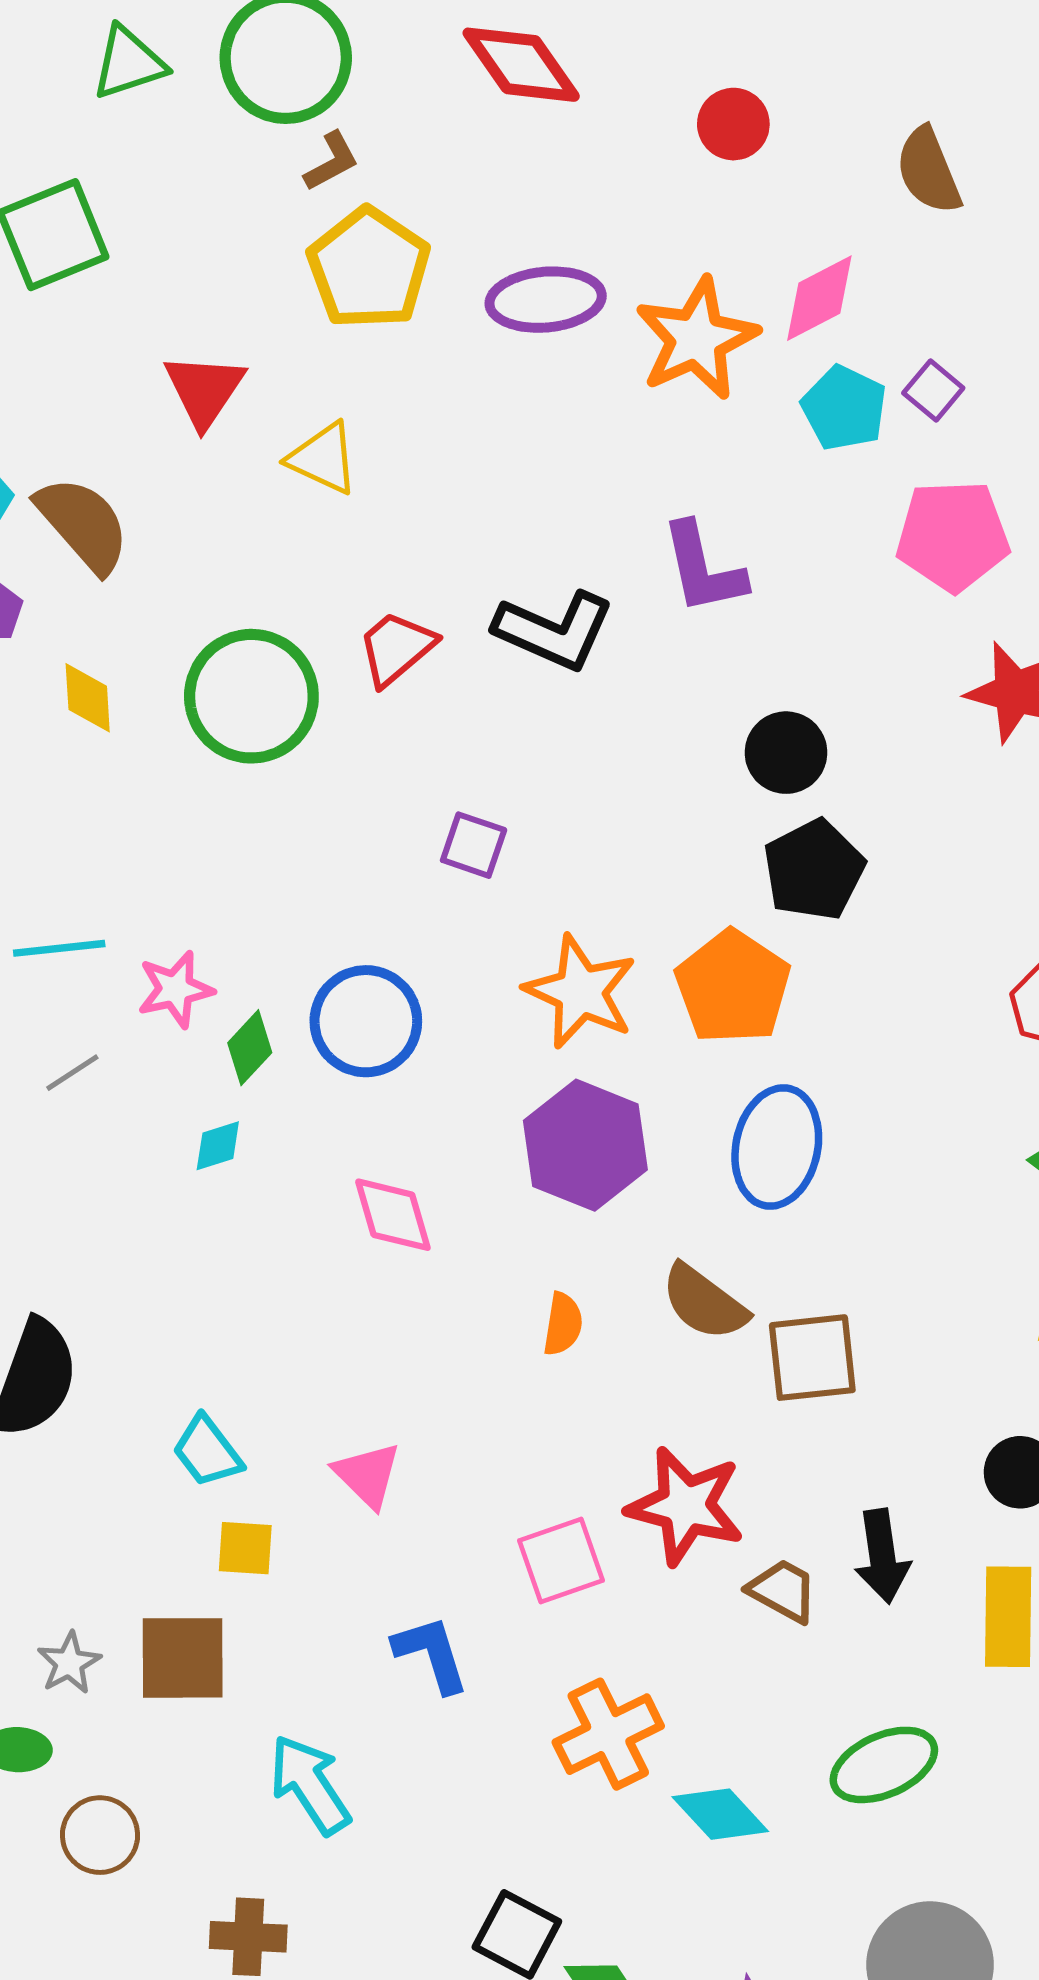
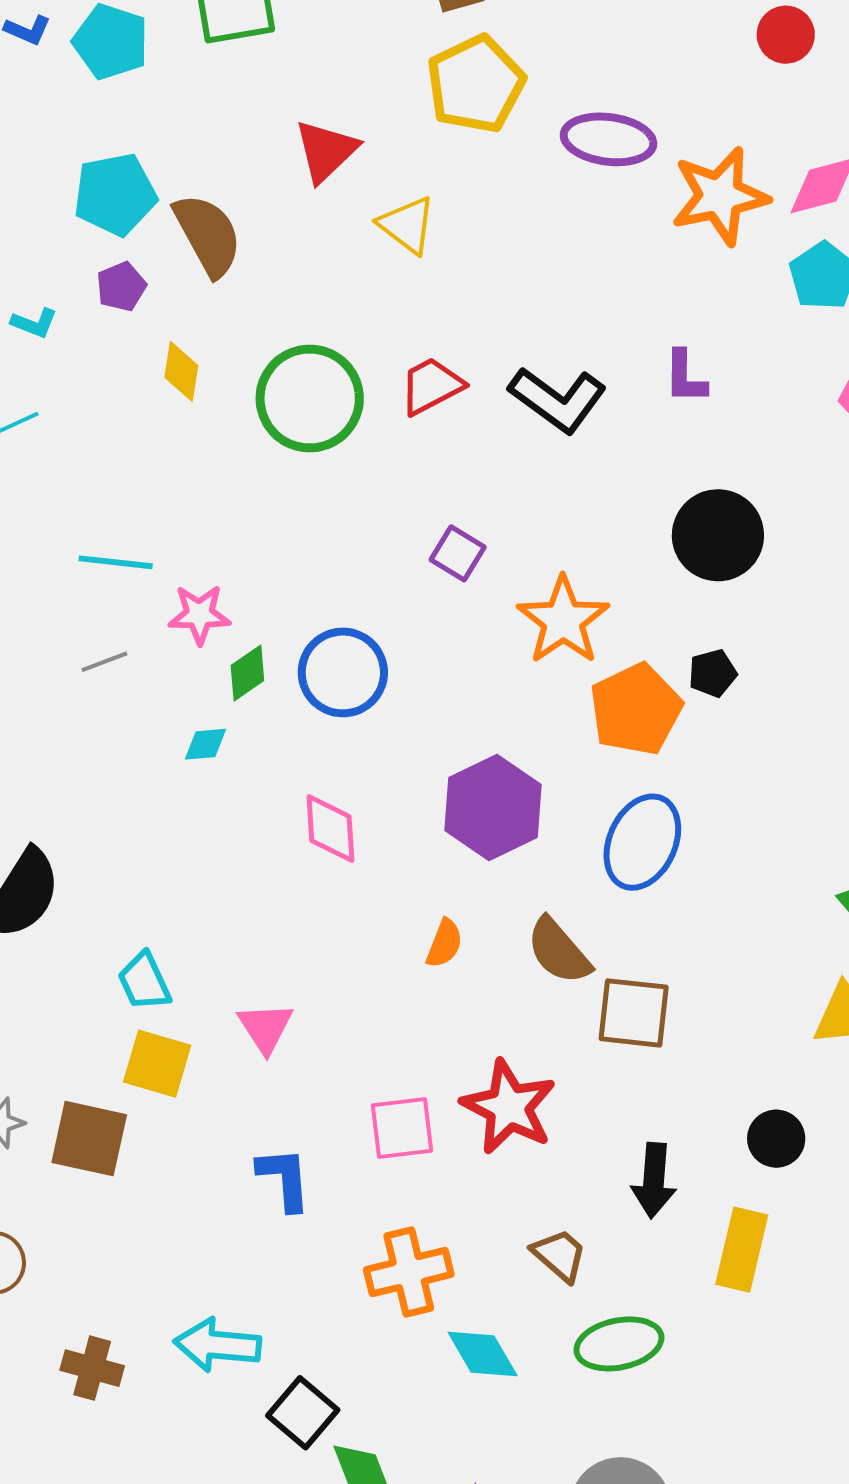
purple L-shape: (703, 568) -> (685, 377), size x0.7
black circle: (786, 753) -> (718, 535), size x1.4
black pentagon: (814, 870) -> (713, 673), moved, size x0.6
orange star: (581, 992) -> (563, 620), moved
yellow square: (245, 1548) -> (157, 1064), size x1.4
brown trapezoid: (783, 1591) -> (560, 1255), moved
cyan arrow: (310, 1785) -> (217, 1345), moved, turned -64

